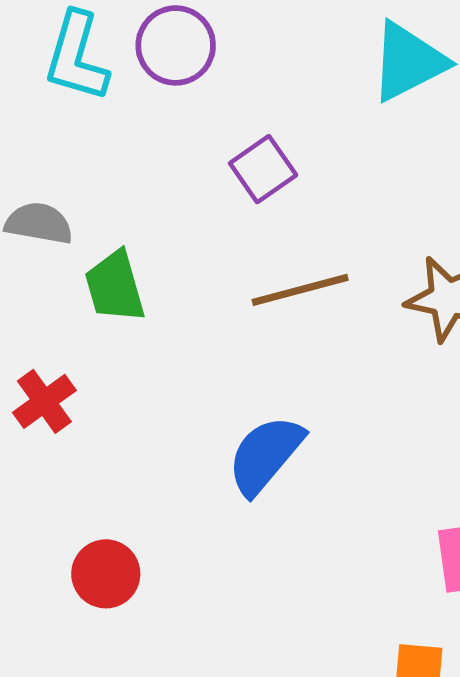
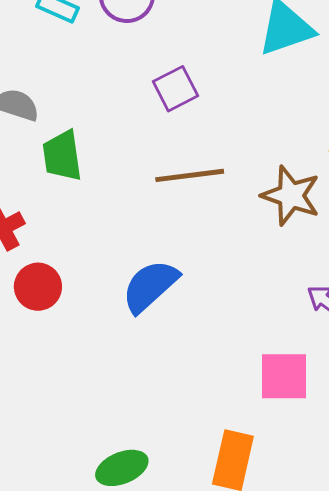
red circle: (106, 574) -> (38, 287), moved

